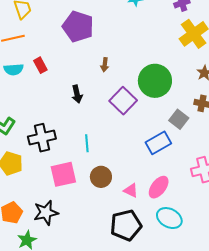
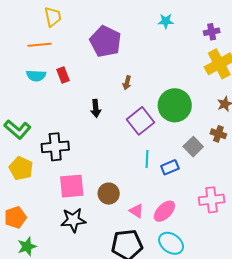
cyan line: (87, 143) -> (147, 159), moved
blue rectangle: (158, 143) -> (170, 167), size x0.7
black star: (46, 213) -> (73, 220), moved

